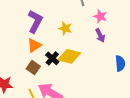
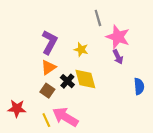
pink star: (100, 16) -> (118, 37), size x1.6
yellow diamond: (69, 56) -> (85, 79), turned 60

